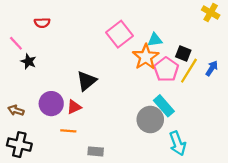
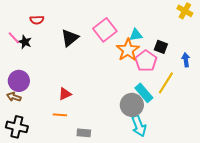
black star: (28, 61) -> (25, 42), moved
blue arrow: (212, 68) -> (186, 60), turned -40
yellow line: (189, 71) -> (166, 83), moved
black triangle: (87, 81) -> (70, 38), moved
purple circle: (51, 104) -> (19, 81), moved
cyan arrow: (178, 143) -> (139, 126), moved

